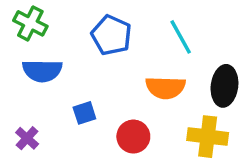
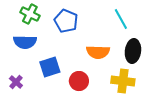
green cross: (30, 23) -> (30, 14), moved
cyan line: (181, 37) -> (121, 19), moved
blue square: (84, 113) -> (50, 67), size x1.5

